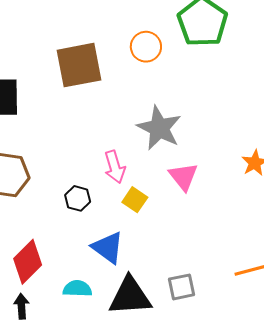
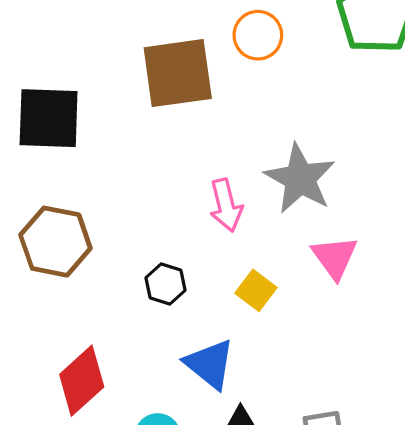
orange circle: (146, 47) -> (258, 35), moved
pink arrow: (115, 167) -> (226, 205), moved

